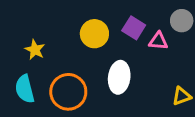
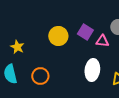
white ellipse: (119, 77) -> (92, 70), moved
orange circle: (68, 92) -> (40, 76), size x0.7

